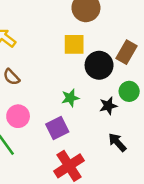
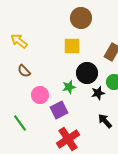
black circle: (99, 65) -> (87, 73), moved
pink circle: (18, 116) -> (40, 95), moved

